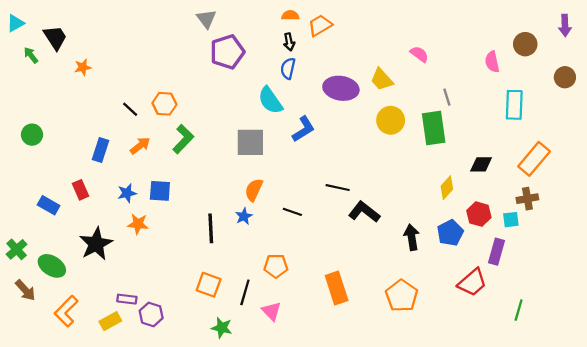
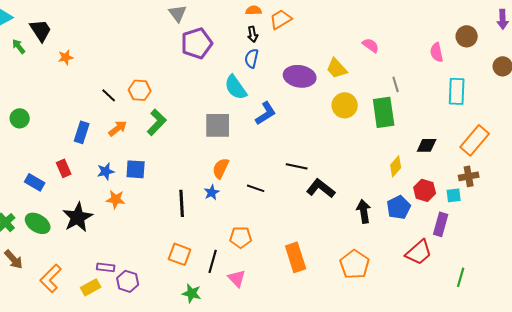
green ellipse: (52, 266) -> (38, 223), moved

